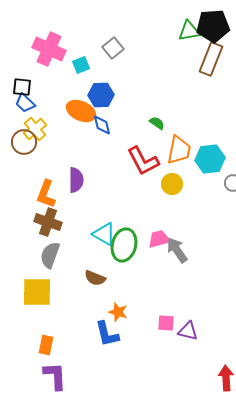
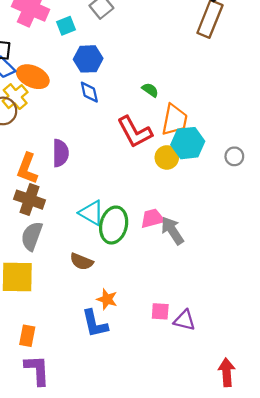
orange ellipse: (81, 111) -> (33, 77), moved
cyan hexagon: (210, 159) -> (188, 143), moved

